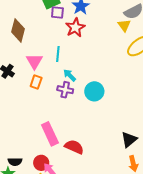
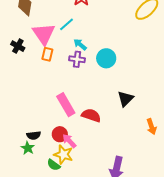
cyan line: (58, 54) -> (66, 24), turned 49
pink triangle: (34, 61) -> (44, 34), size x1.4
black triangle: (129, 140) -> (125, 99), moved

